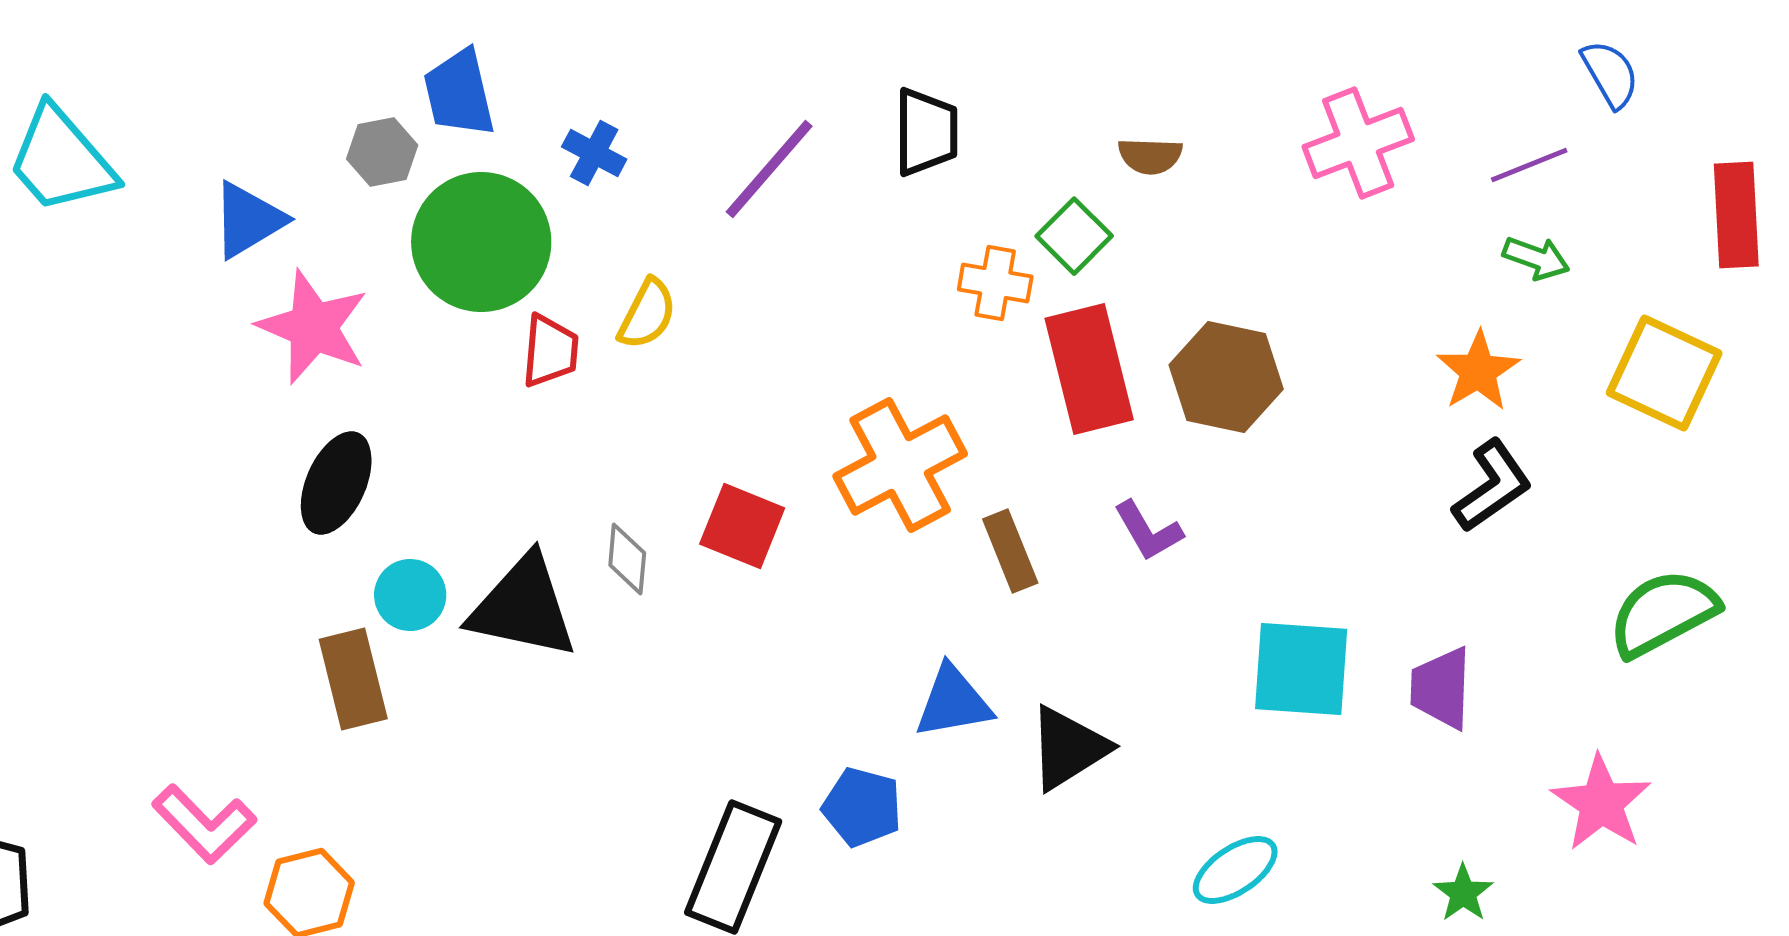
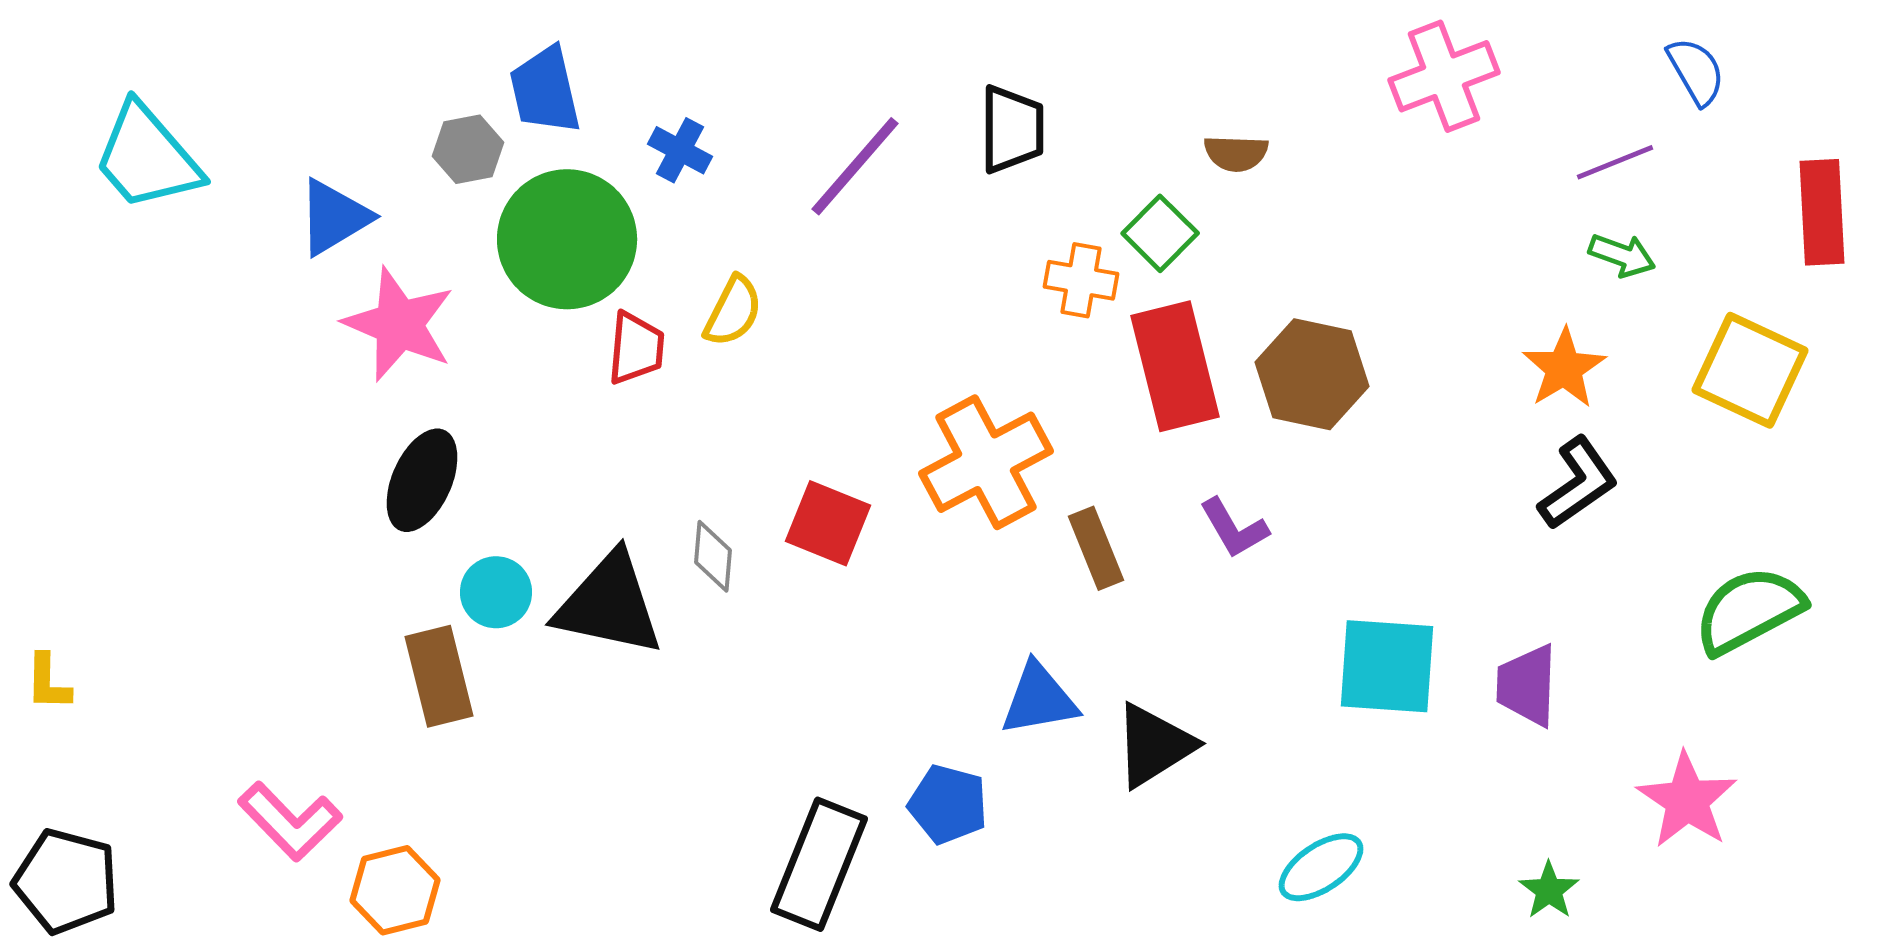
pink cross: (1358, 143) -> (1444, 76), moved

